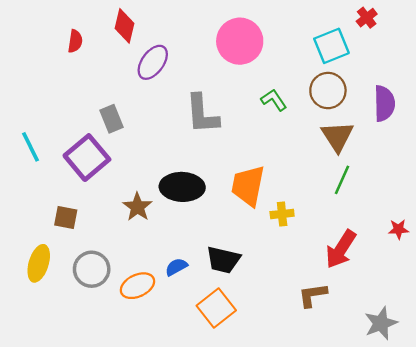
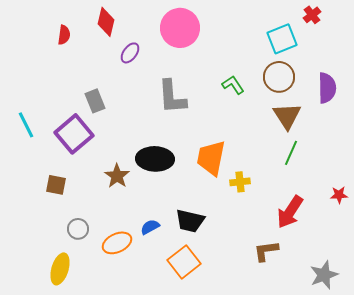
pink circle: (240, 41) -> (180, 28), moved
purple ellipse: (153, 62) -> (130, 53), size x0.7
yellow ellipse: (39, 263) -> (60, 269), moved
gray circle: (92, 269) -> (78, 229), size x0.7

